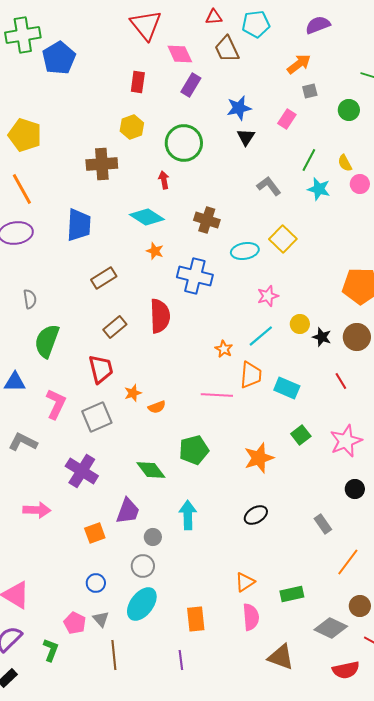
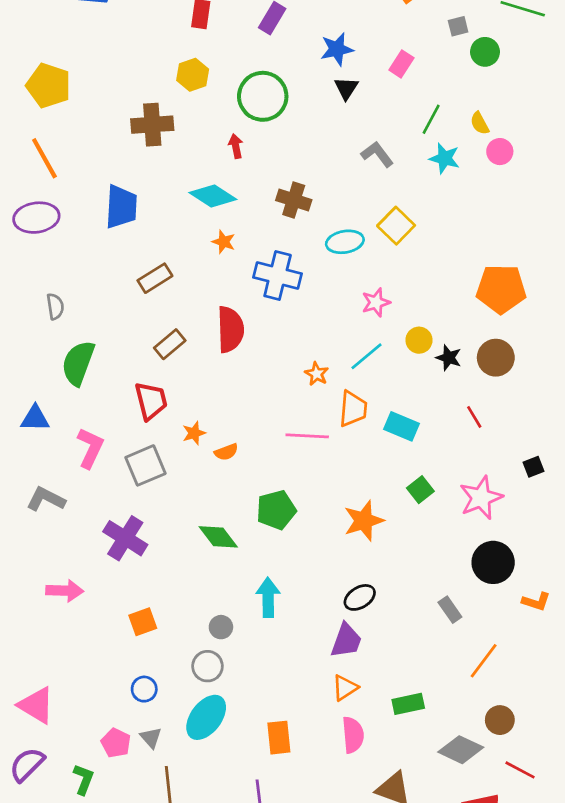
gray square: (310, 91) -> (458, 26), moved
black circle: (355, 489) -> (493, 562), size x1.6
purple trapezoid: (128, 511) -> (346, 641), moved

